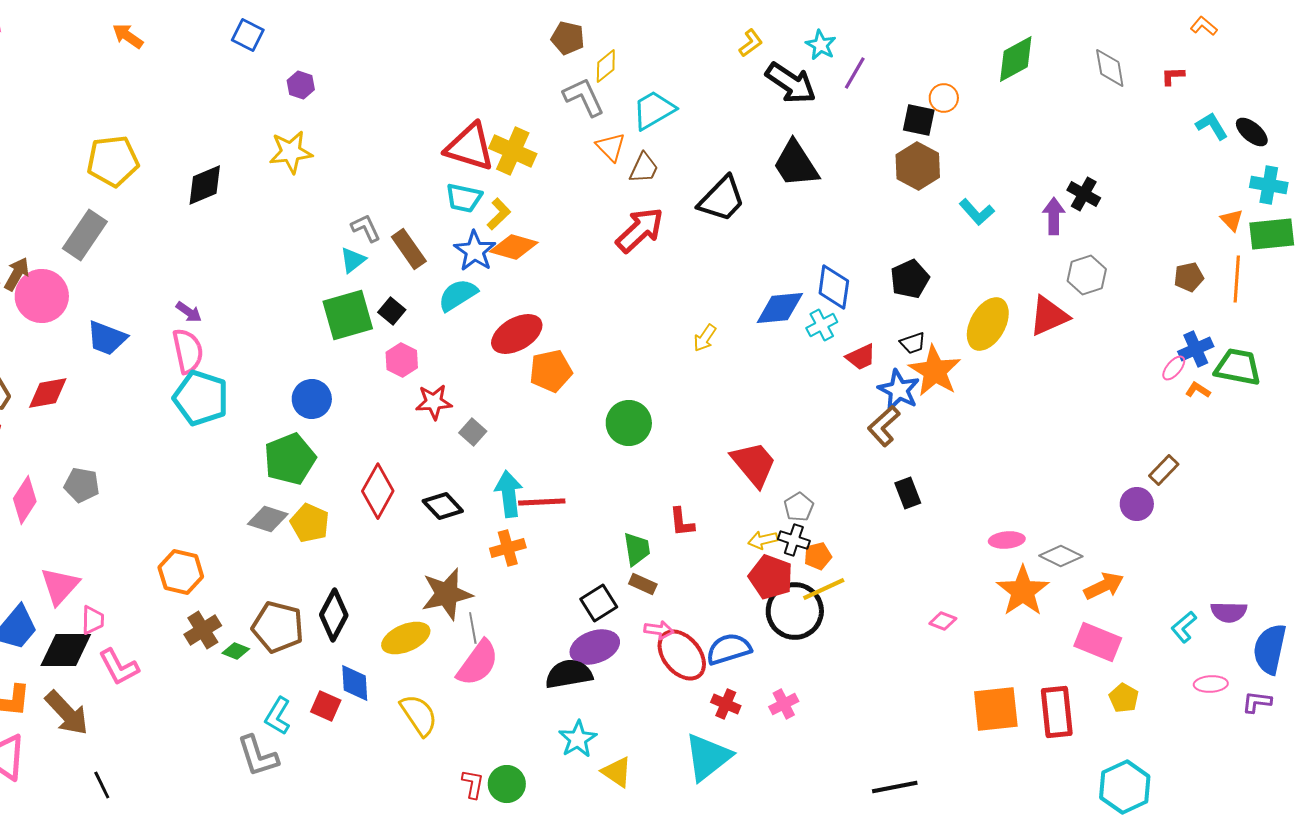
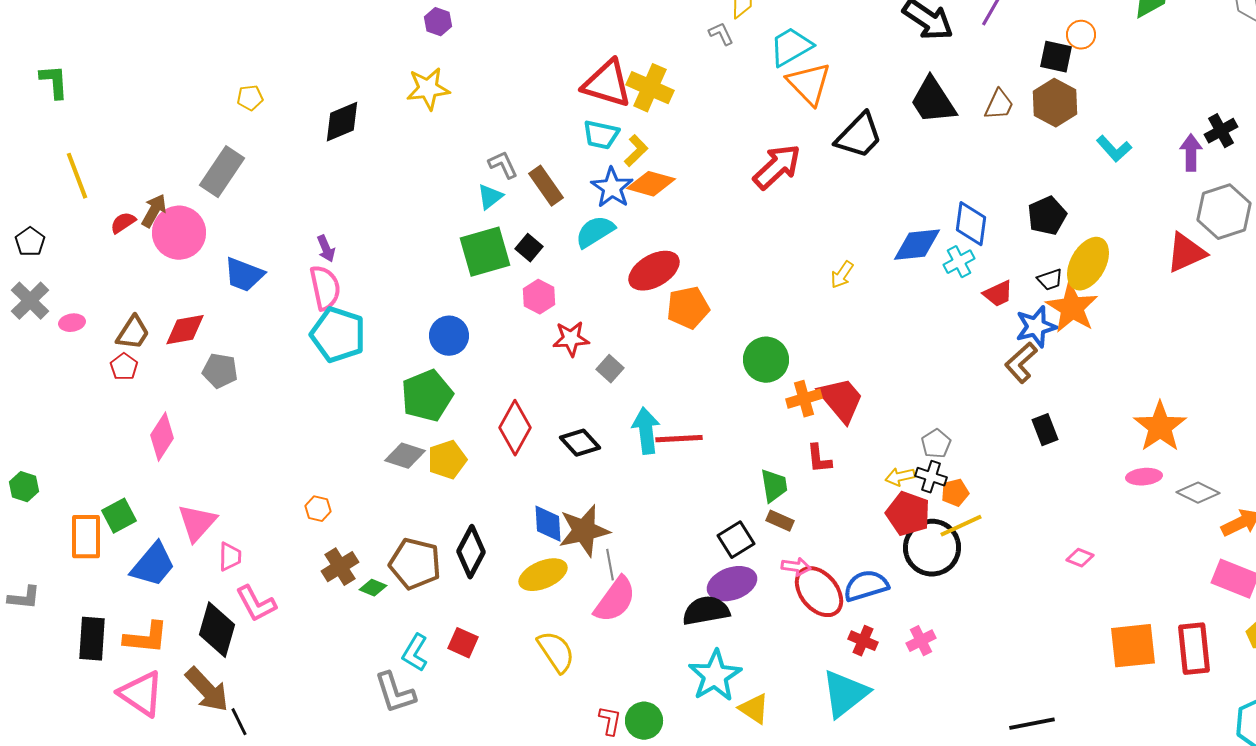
gray L-shape: (584, 97) -> (721, 34), size x0.6
orange triangle: (611, 147) -> (809, 84), moved, size x1.5
yellow pentagon: (113, 161) -> (250, 98), size x0.5
brown trapezoid: (644, 168) -> (999, 105), moved
black cross: (1084, 194) -> (1221, 131), turned 32
gray hexagon: (1087, 275) -> (1224, 212), size x1.4
purple arrow: (189, 312) -> (326, 249), turned 32
yellow ellipse: (988, 324) -> (1088, 264), moved
blue star: (899, 390) -> (1036, 327), turned 30
red trapezoid: (754, 464) -> (841, 400), moved
gray pentagon: (82, 485) -> (220, 371), moved
yellow pentagon: (310, 523) -> (447, 460), turned 30
orange cross: (508, 548) -> (804, 399), moved
orange hexagon: (181, 572) -> (318, 509), size x0.6
orange star: (1023, 591) -> (1160, 427), moved
black diamond: (66, 650) -> (217, 630), moved, turned -74
blue diamond: (355, 683) -> (548, 524), moved
brown arrow: (67, 713) -> (207, 690), moved
cyan star: (578, 739) -> (715, 676), size x1.4

